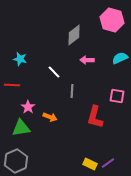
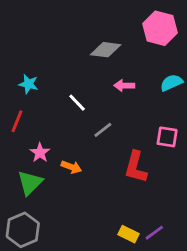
gray diamond: (74, 35) -> (106, 50), turned 45
red line: (12, 85) -> (17, 121), turned -70
gray line: (72, 91) -> (103, 130), turned 48
green triangle: (21, 128) -> (30, 183), turned -36

